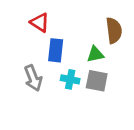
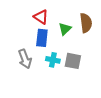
red triangle: (40, 23) -> (41, 17), moved
green triangle: (95, 54) -> (65, 29), moved, turned -32

